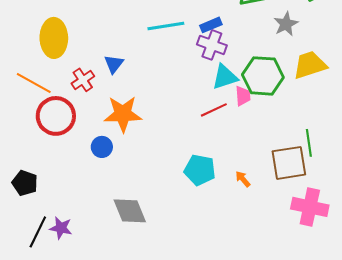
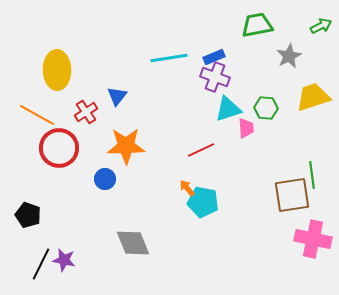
green hexagon: (263, 76) -> (266, 108), size x0.6
red line: (214, 110) -> (201, 150), moved
orange arrow: (243, 179) -> (187, 188), moved

